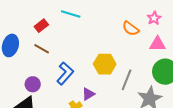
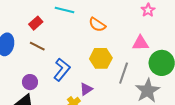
orange semicircle: (131, 29) -> (97, 25), moved
pink triangle: (158, 44) -> (140, 43), moved

